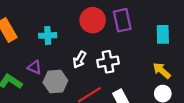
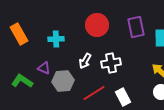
purple rectangle: (122, 20) -> (136, 27), moved

